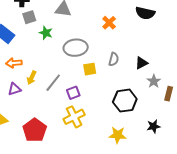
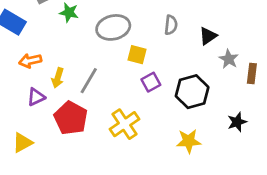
gray semicircle: (114, 59) -> (171, 25), moved
yellow square: (90, 69) -> (137, 55), turned 32
purple square: (73, 93) -> (151, 82), moved
red pentagon: (35, 130) -> (71, 118), moved

